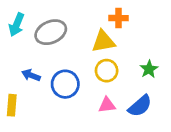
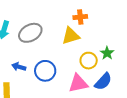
yellow circle: (107, 71) -> (89, 61), moved
pink triangle: (107, 105) -> (78, 83), size x1.5

